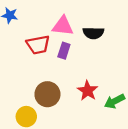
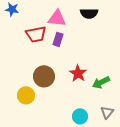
black semicircle: (93, 33) -> (89, 13), moved

